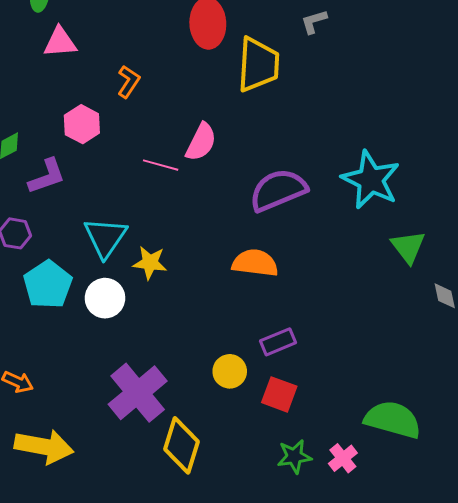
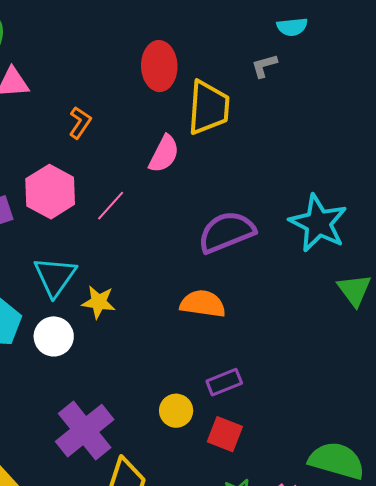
pink hexagon: (82, 124) -> (50, 192), moved, size x1.4
pink semicircle: (201, 142) -> (164, 154), moved
pink line: (161, 165) -> (111, 206), turned -64

